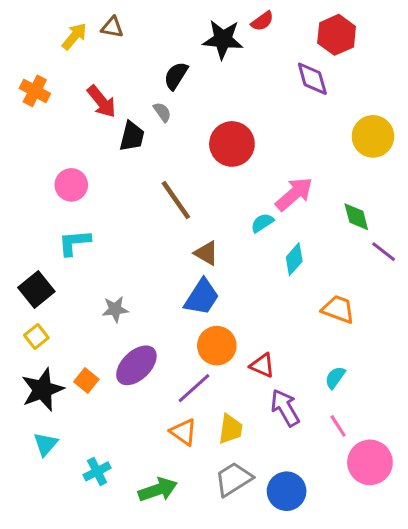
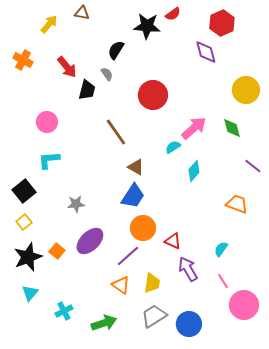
brown triangle: (112, 27) -> (82, 13), moved
green diamond: (356, 217) -> (232, 128), moved
orange trapezoid: (338, 309) -> (237, 204), moved

